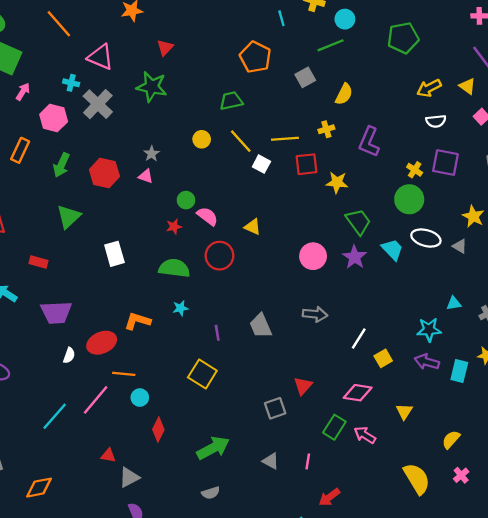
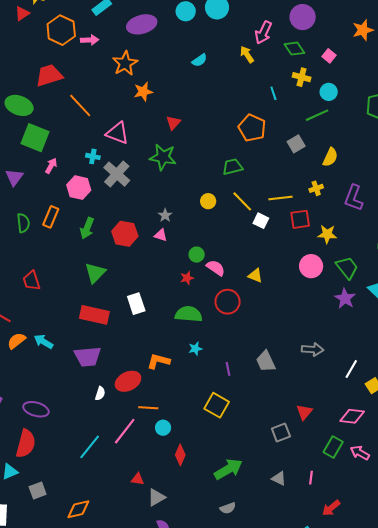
pink circle: (313, 256) -> (311, 266), moved
red rectangle: (38, 262) -> (94, 315), moved, size x1.8

